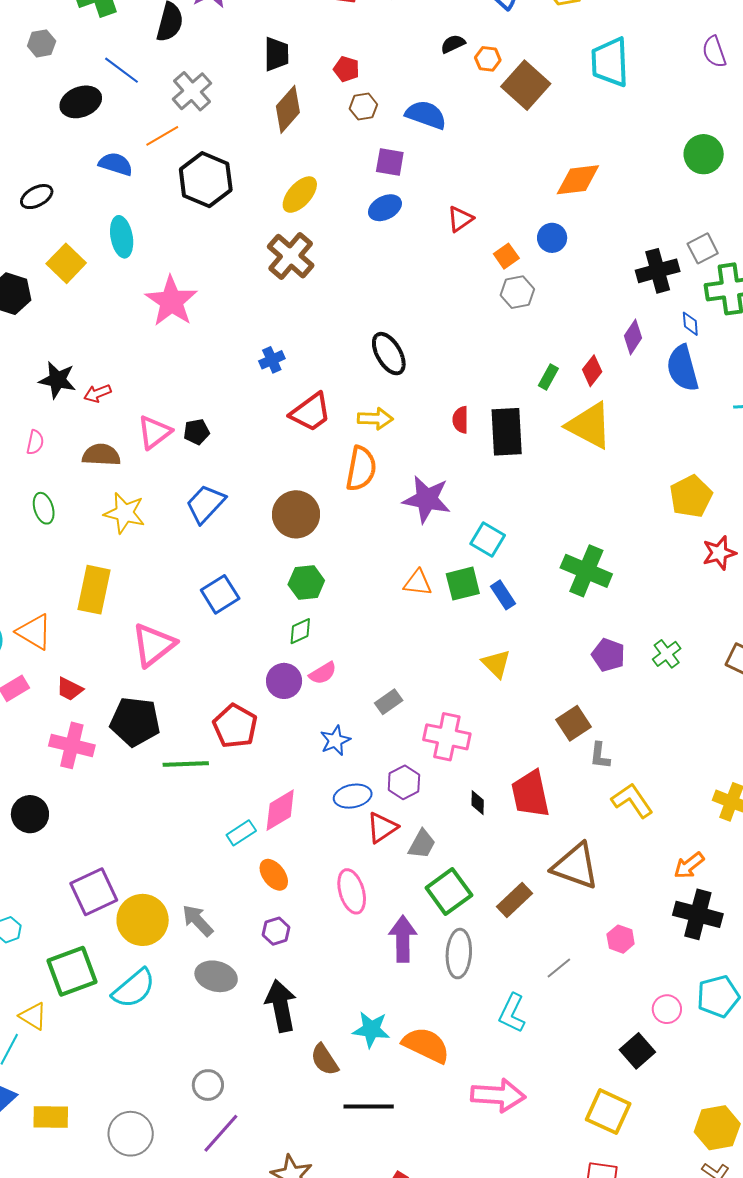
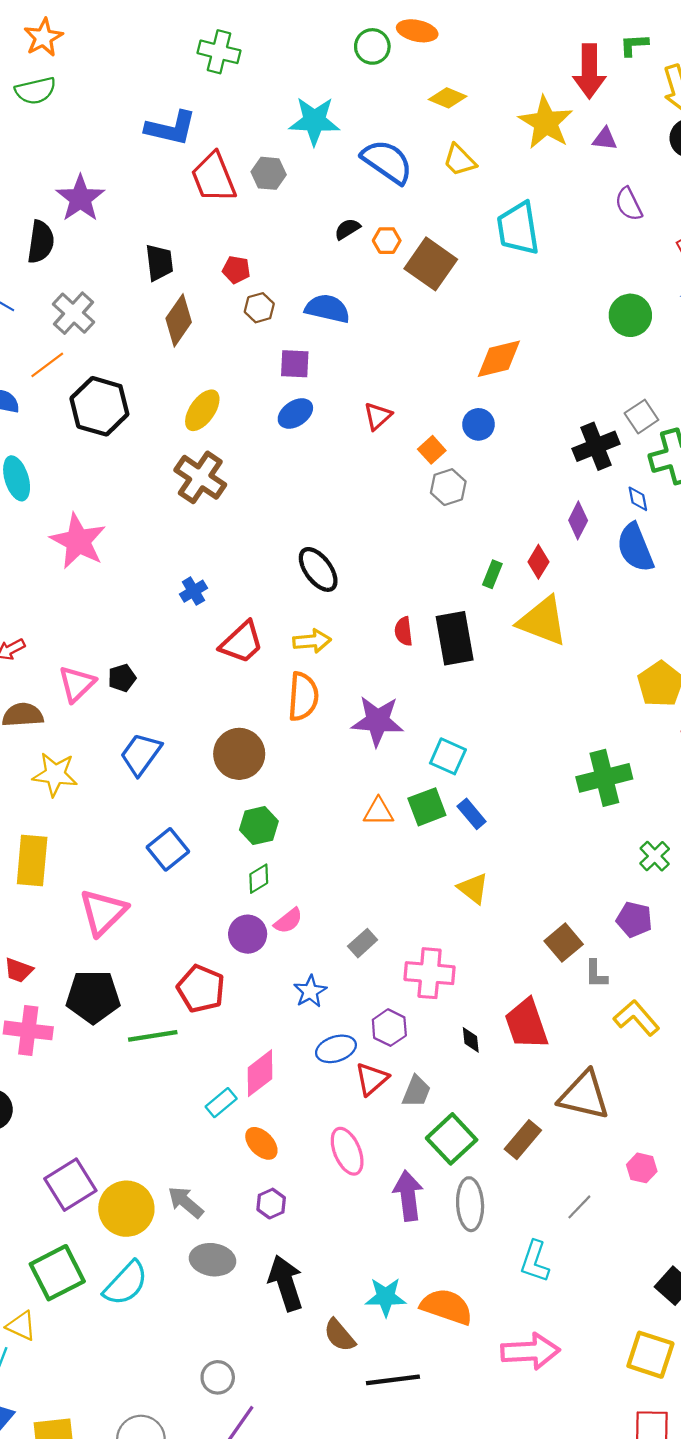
green cross: (586, 571) -> (604, 778), moved, turned -30
purple pentagon: (608, 655) -> (634, 920), moved

